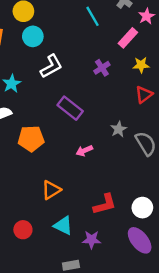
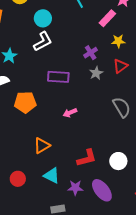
cyan circle: (33, 36) -> (43, 18), moved
purple cross: (102, 68) -> (91, 53), moved
purple rectangle: (70, 108) -> (58, 77), turned -35
gray star: (119, 129) -> (96, 73), moved
purple ellipse: (140, 240) -> (102, 190), moved

